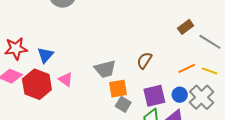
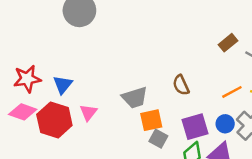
brown semicircle: (144, 60) -> (181, 85), turned -54
pink triangle: (66, 79) -> (88, 113), turned 35

